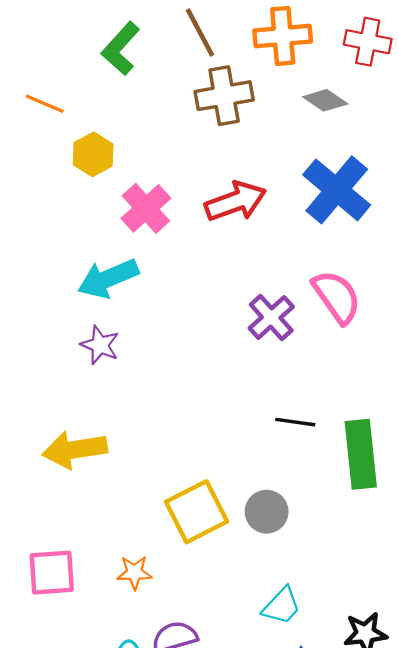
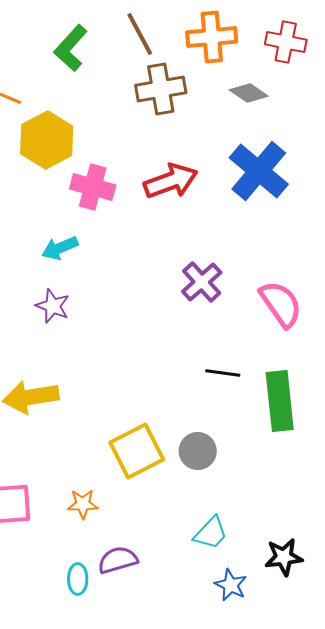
yellow hexagon: (93, 154) -> (47, 140), size x1.5
pink cross: (146, 208) -> (93, 187), turned -33
cyan arrow: (108, 278) -> (60, 248), size x0.7
pink semicircle: (337, 297) -> (281, 304), moved

